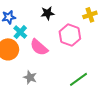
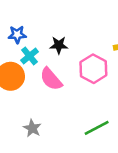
black star: (48, 13) -> (59, 45), moved
gray star: (30, 77) -> (32, 128), moved

